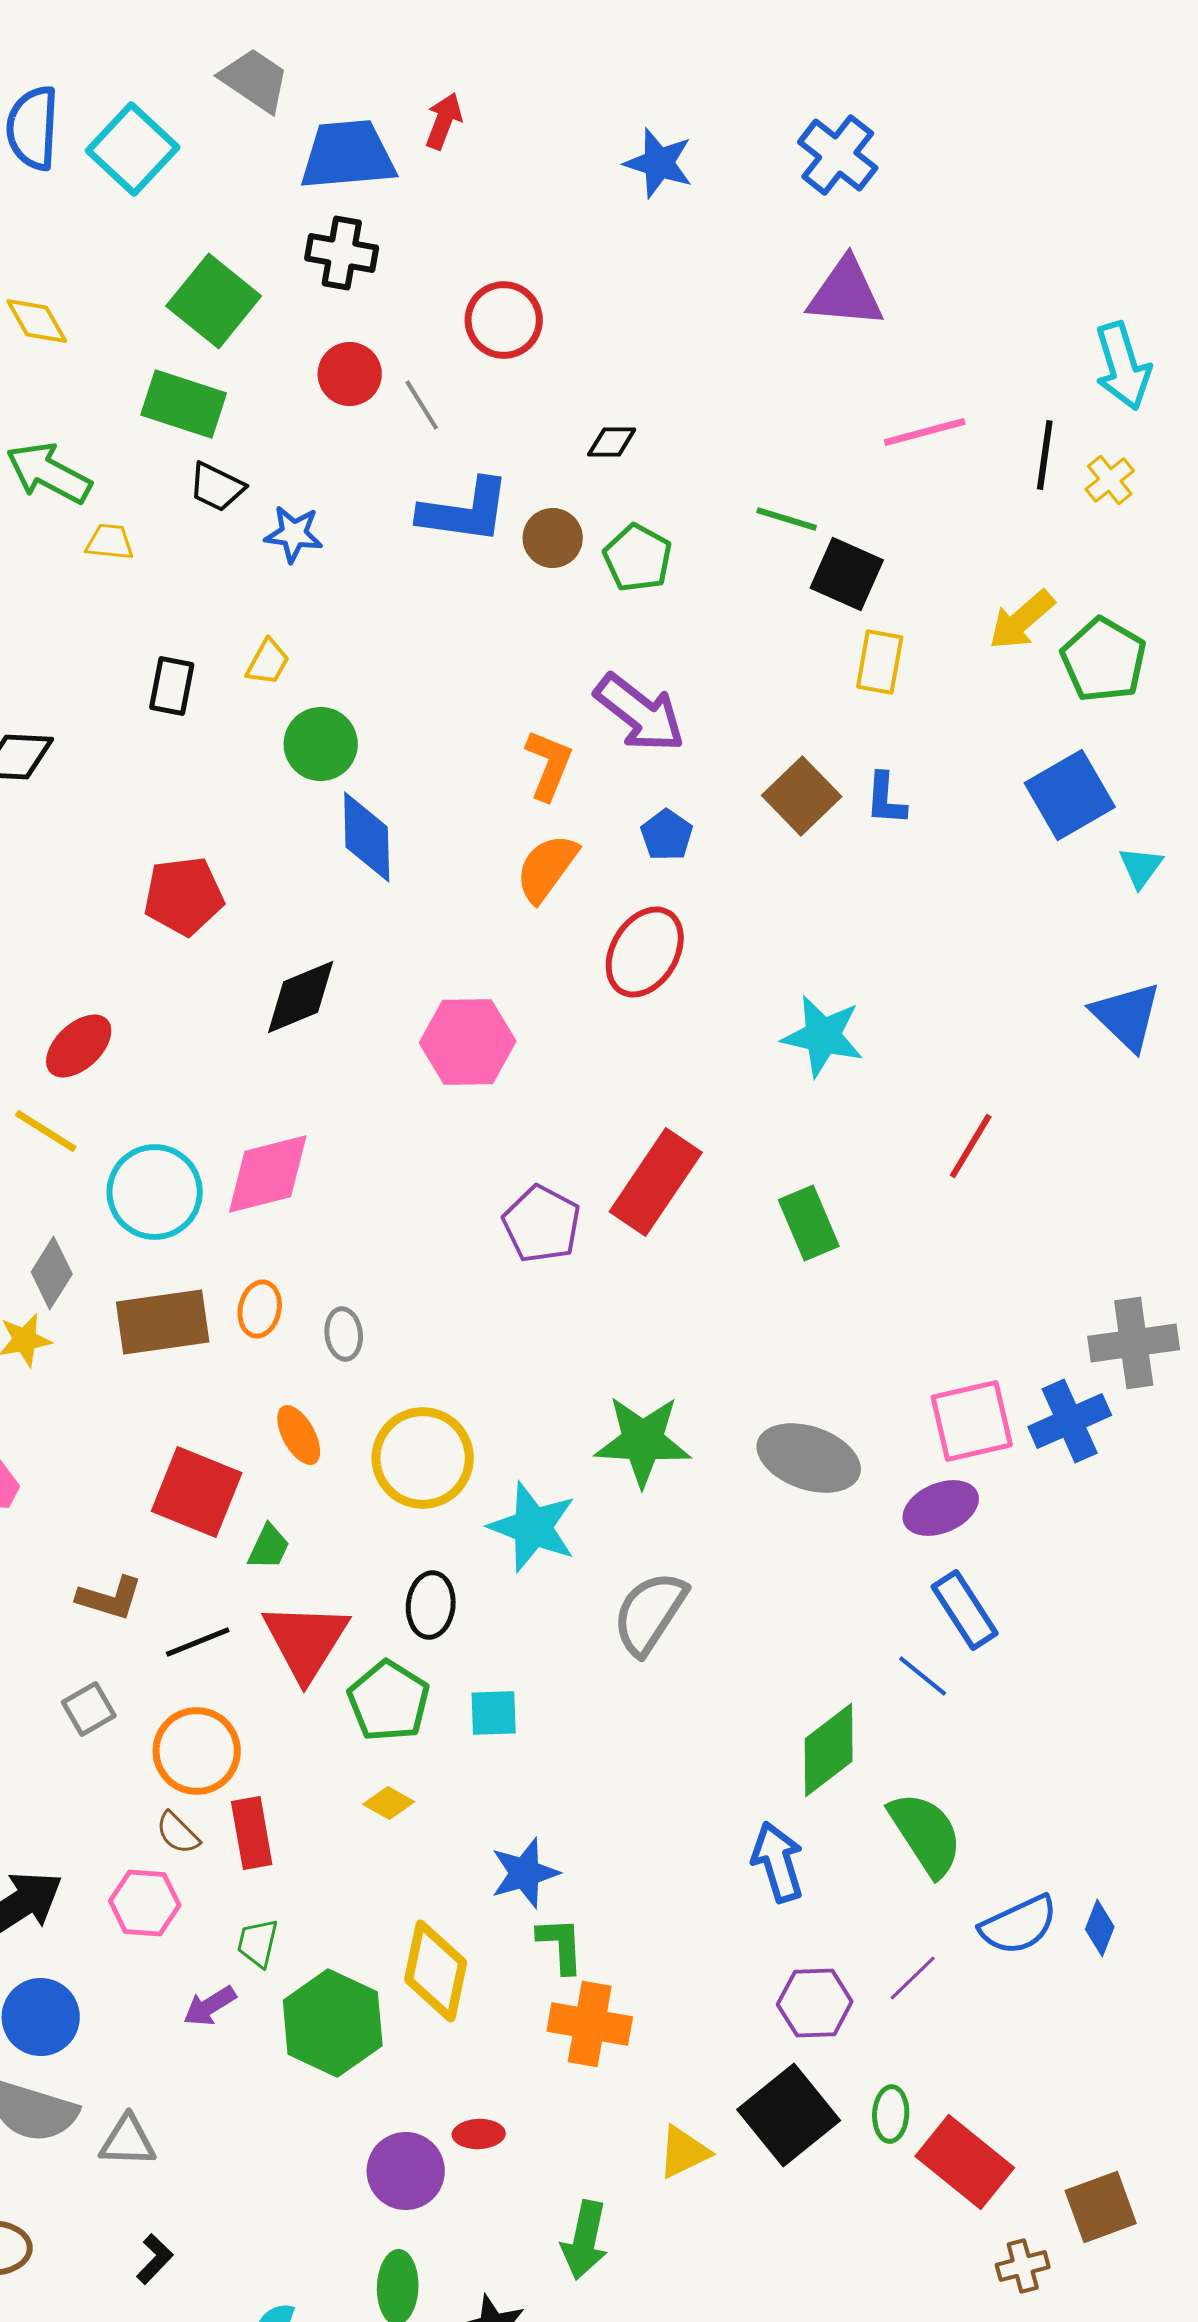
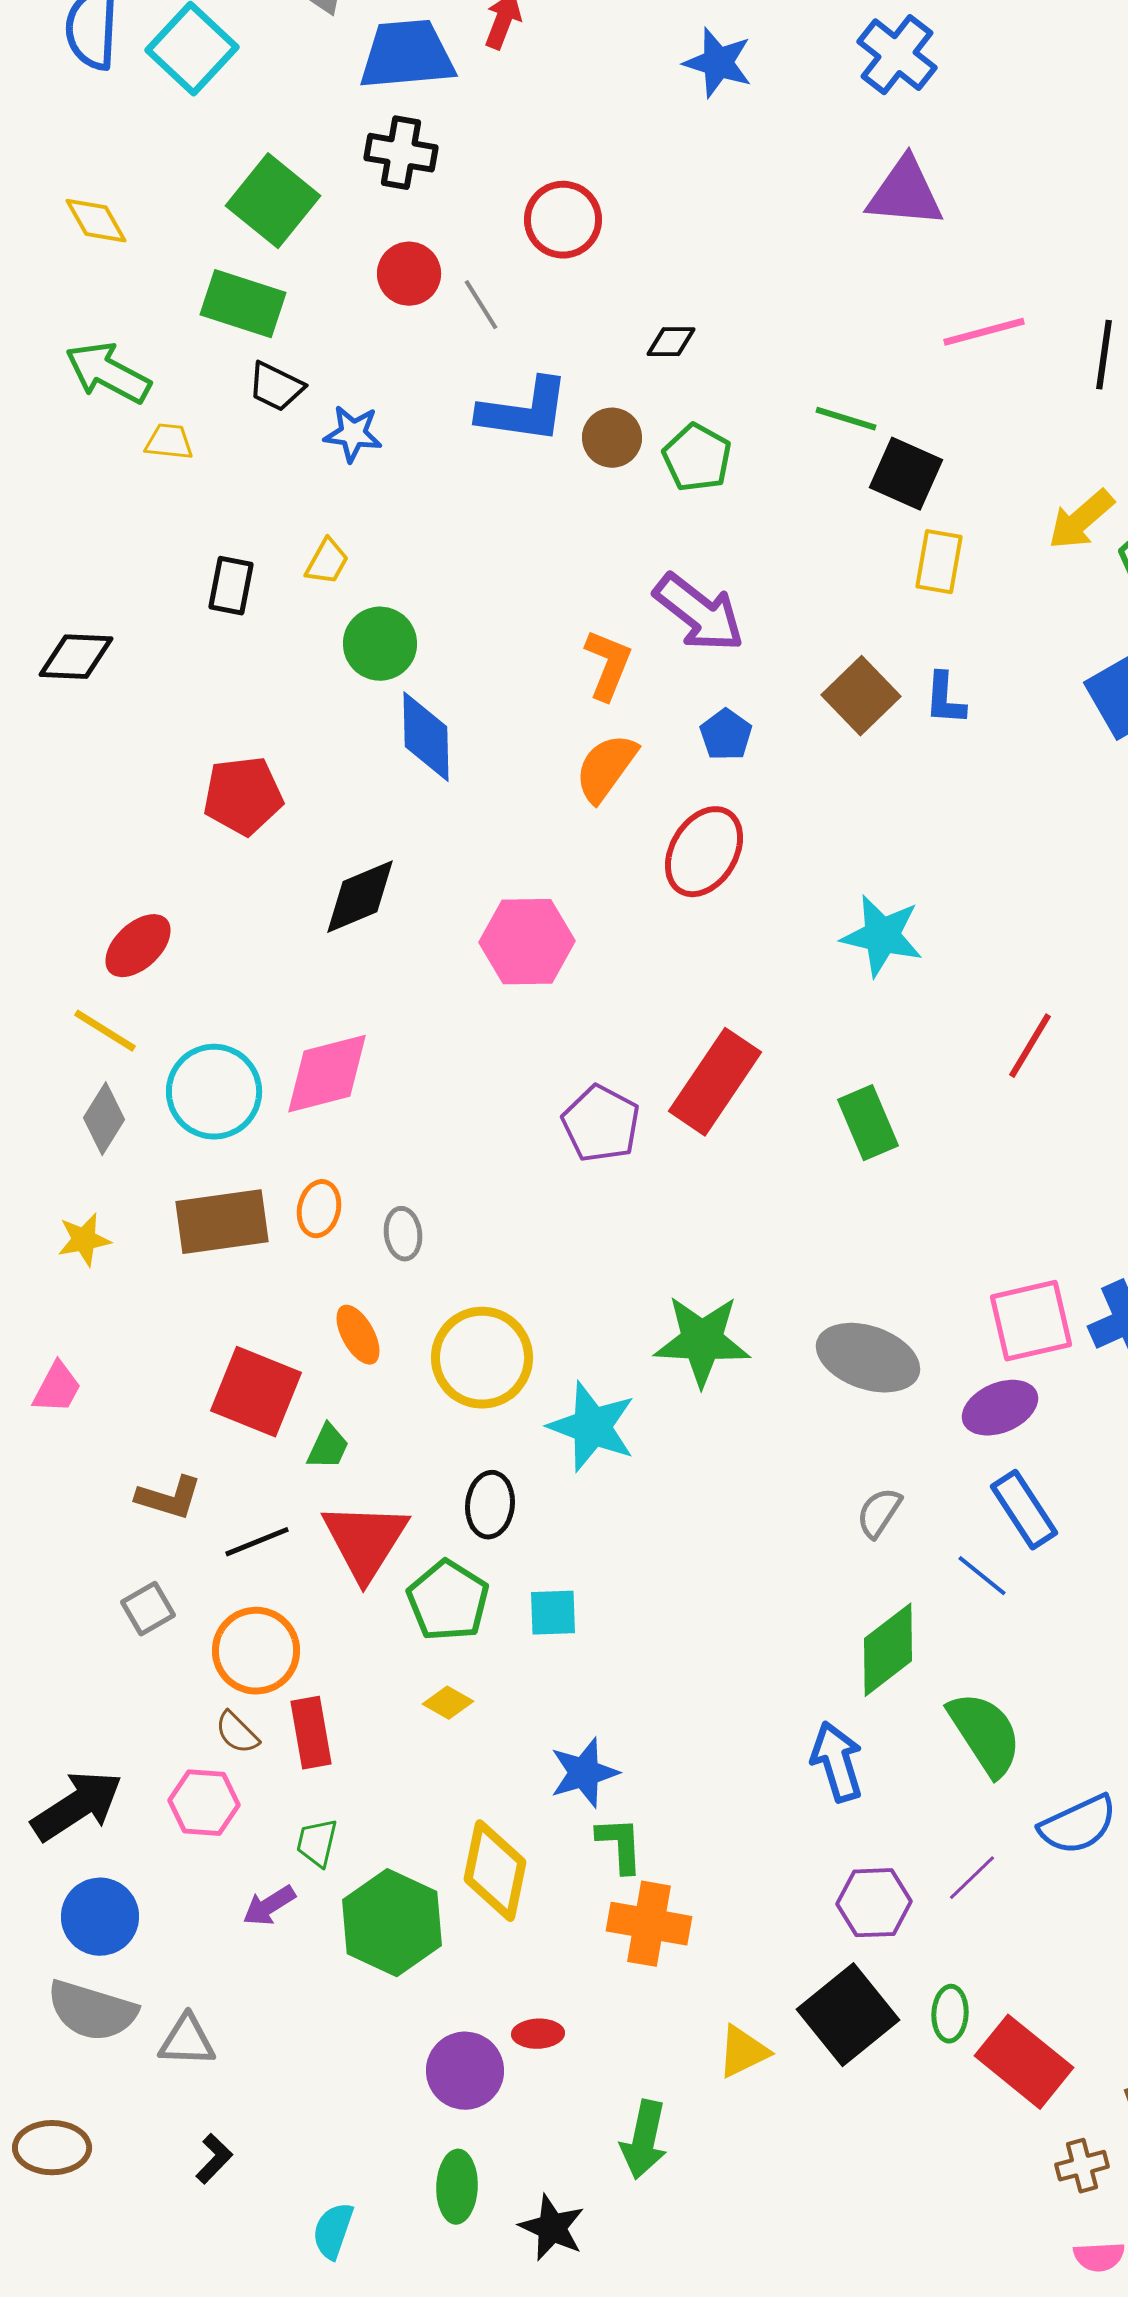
gray diamond: (52, 1273) -> (104, 1119), moved
gray semicircle: (650, 1613) -> (879, 1513), moved, size x0.6

